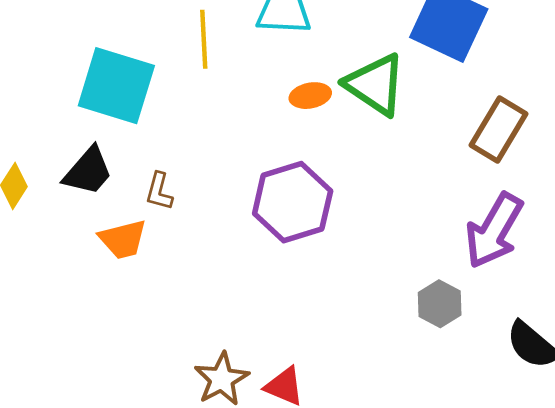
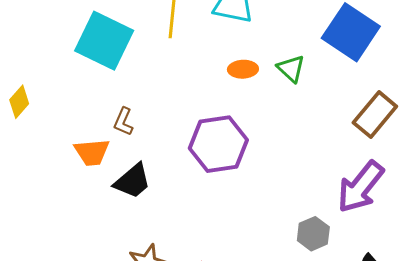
green triangle: (375, 85) -> (291, 68), size x0.6
black trapezoid: (88, 171) -> (133, 181), moved

